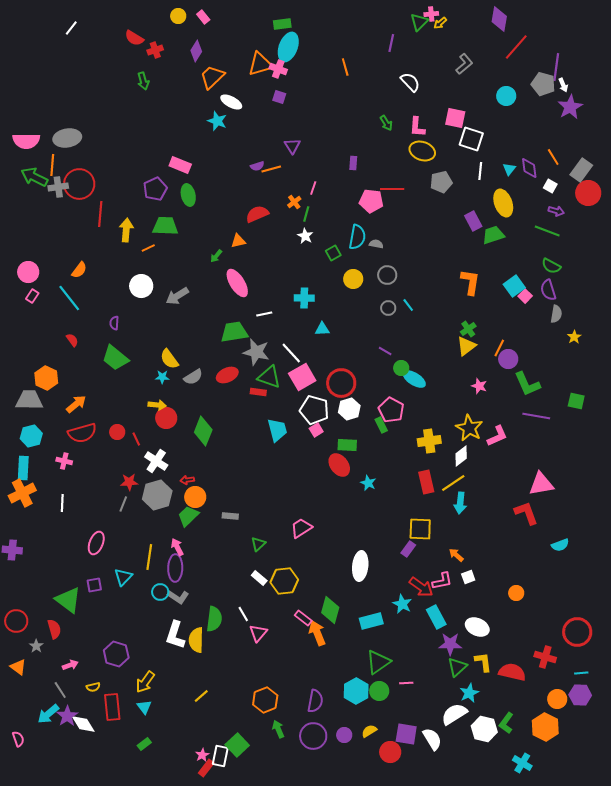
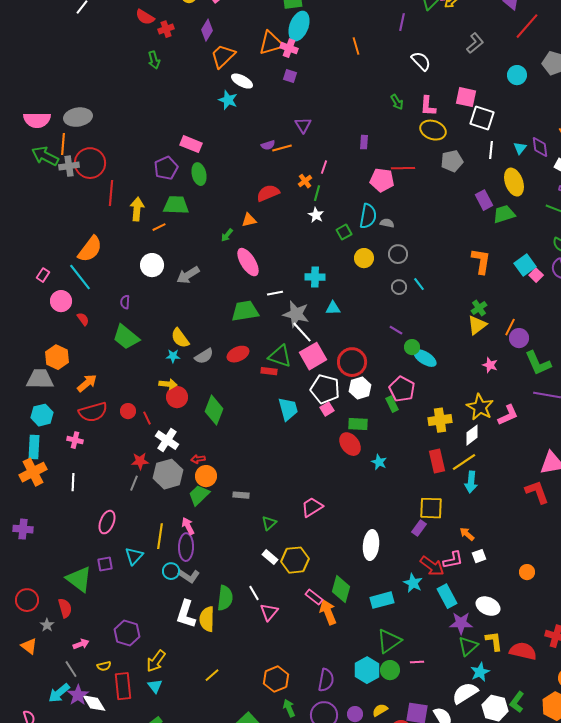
orange semicircle: (79, 270) -> (90, 249), size x1.6
pink circle: (28, 272) -> (61, 301), moved
gray star: (256, 352) -> (296, 314), moved

